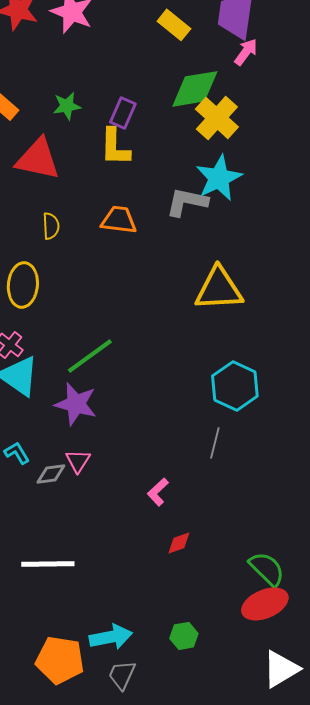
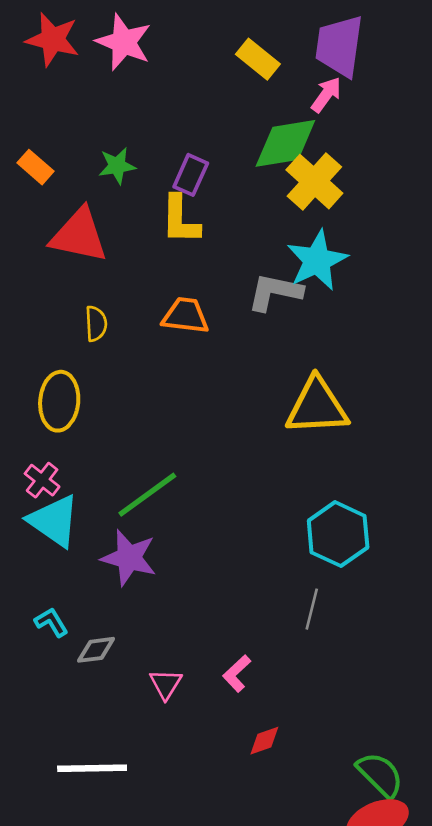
pink arrow: (246, 52) -> (326, 95), moved
pink triangle: (78, 461) -> (166, 684), moved

